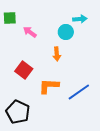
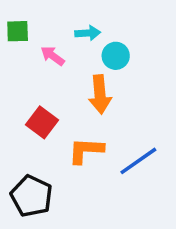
cyan arrow: (80, 19) -> (88, 33), moved
orange arrow: (57, 54) -> (100, 94), size x1.5

